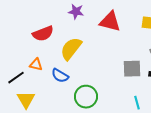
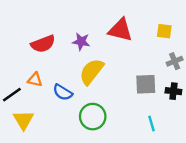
purple star: (76, 12) -> (81, 42), moved
yellow semicircle: (71, 49) -> (92, 72), moved

